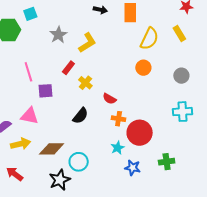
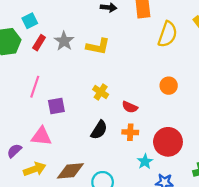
yellow L-shape: (87, 43) -> (98, 46), turned 50
red rectangle: (68, 68) -> (39, 43), moved
orange circle: (143, 68) -> (169, 86), moved
pink line: (28, 72) -> (35, 87), turned 42
orange cross: (119, 119) -> (130, 132), moved

